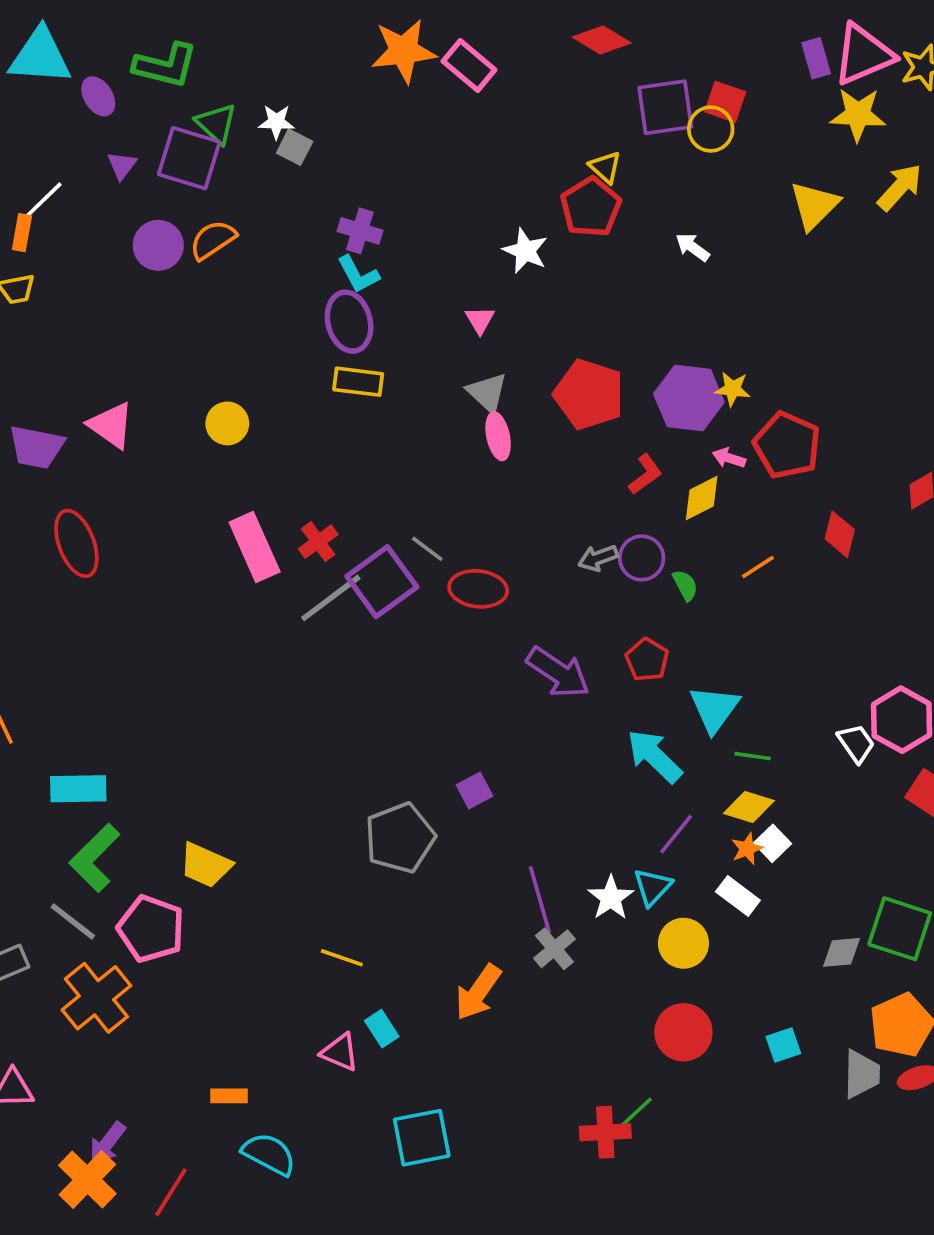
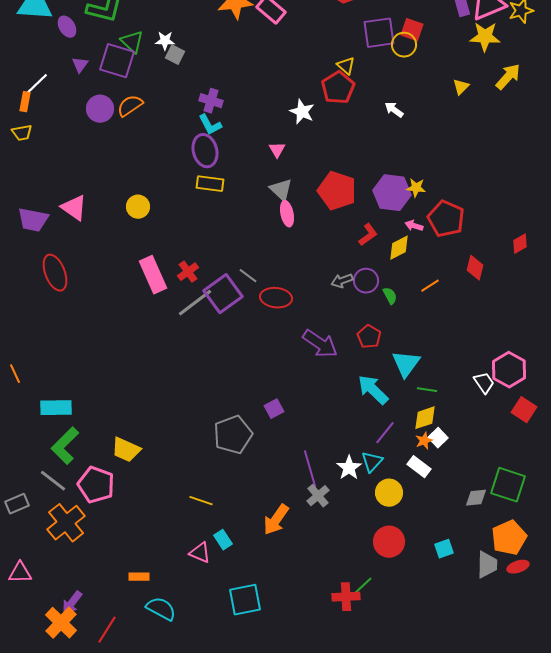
yellow triangle: (814, 205) -> (461, 87), size x0.6
yellow diamond: (749, 807) -> (425, 418), turned -36

